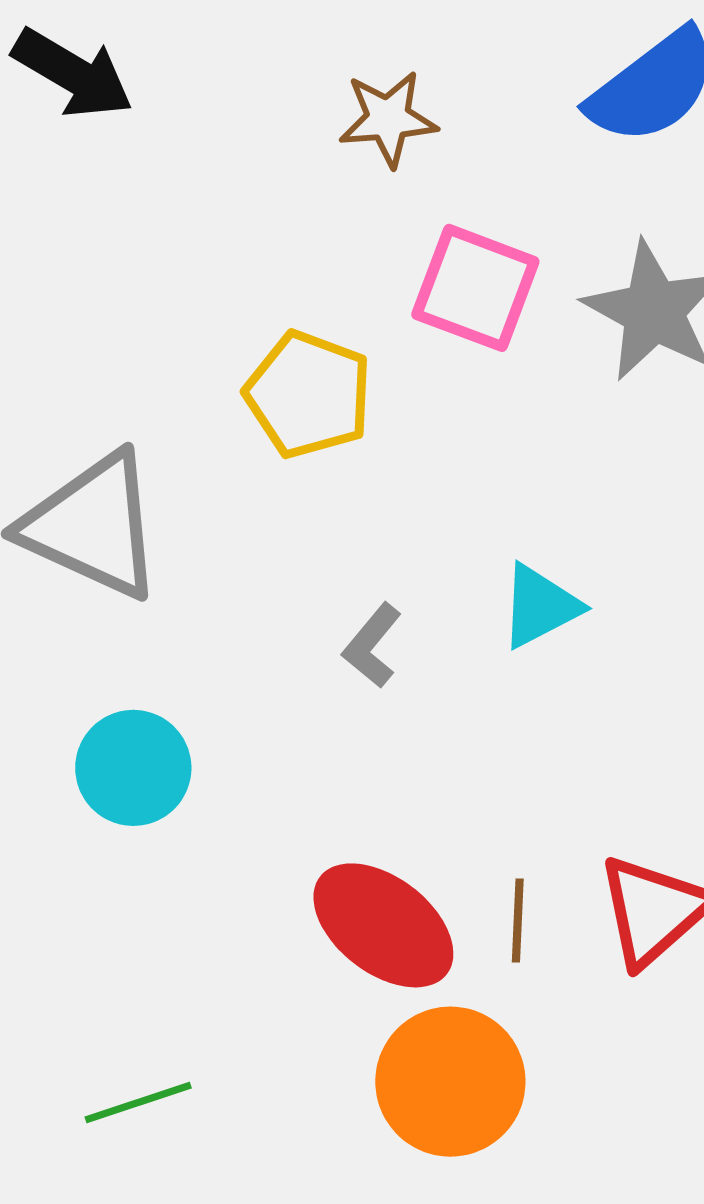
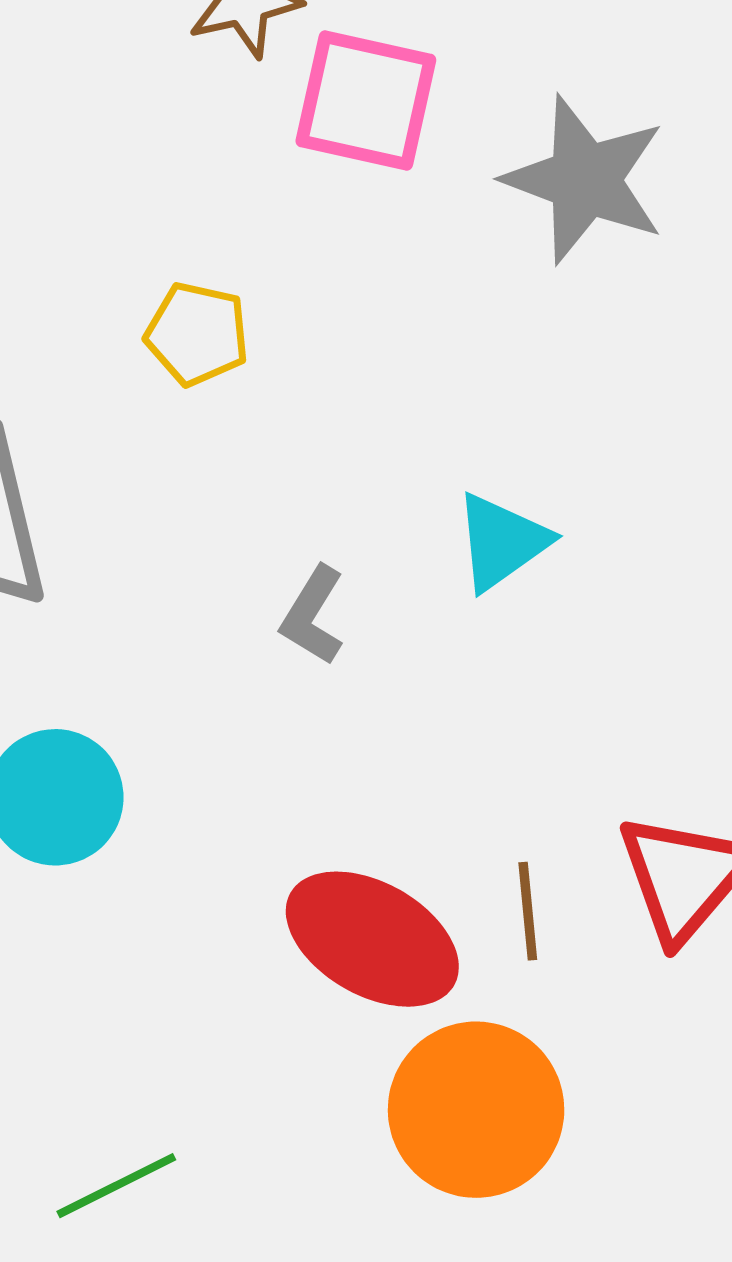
pink square: (475, 288) -> (366, 100), moved
yellow pentagon: (308, 394) -> (197, 334), size x0.7

